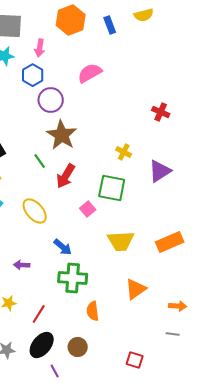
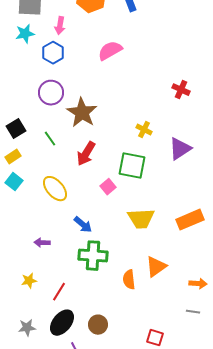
purple circle: (51, 100) -> (51, 93), moved
green line: (40, 161) -> (50, 139), moved
orange semicircle: (93, 311) -> (129, 280), moved

